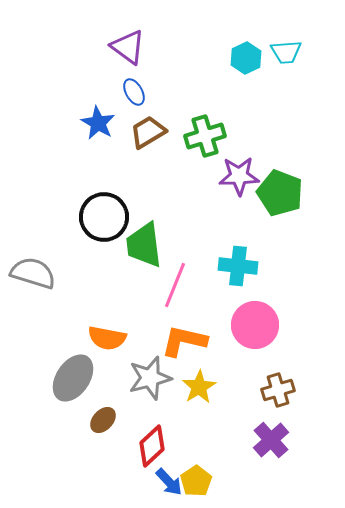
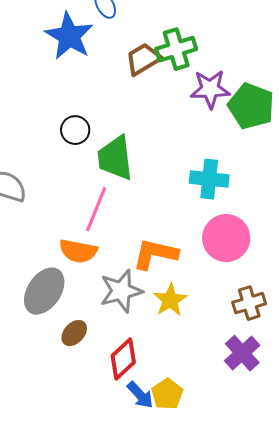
blue star: (98, 123) -> (69, 36), size x1.4
brown trapezoid: (148, 132) -> (143, 59), moved
black circle: (104, 217) -> (75, 130), size x0.6
pink line: (175, 285) -> (96, 209), moved

